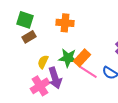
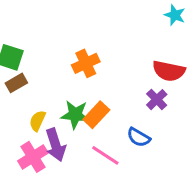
orange cross: (65, 23) -> (86, 63), moved, turned -30
pink line: (88, 72) -> (105, 155), moved

